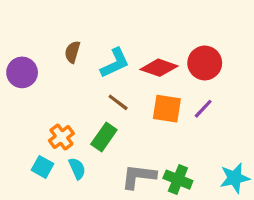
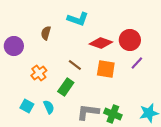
cyan L-shape: (115, 63) -> (78, 19), moved, turned 45
purple line: (203, 109) -> (137, 63), moved
orange cross: (61, 137) -> (39, 73), moved

